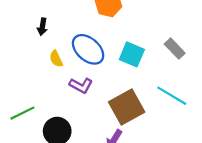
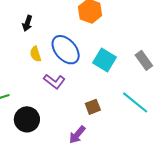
brown square: (127, 107) -> (93, 107), size x0.5

